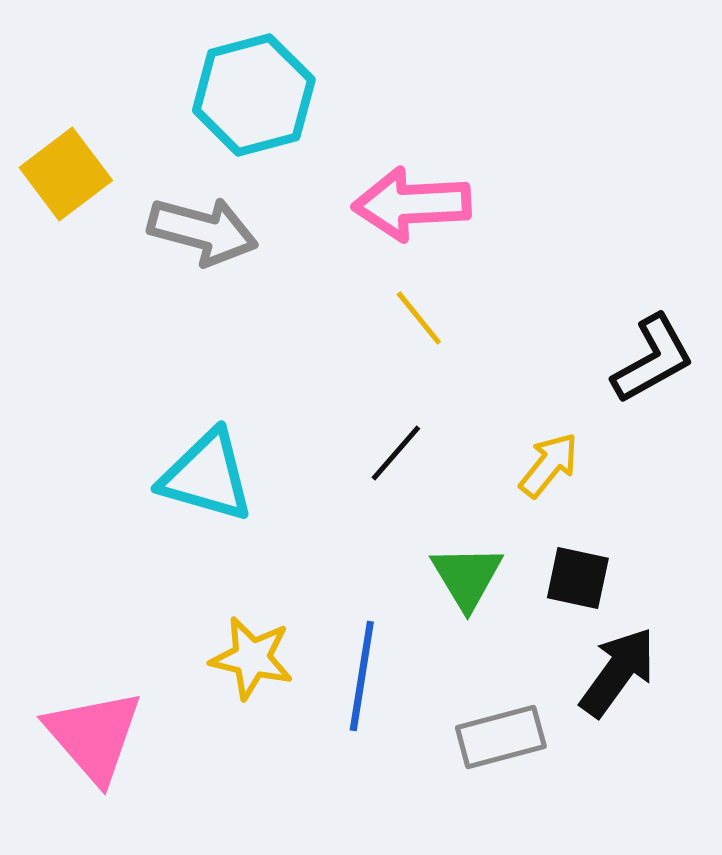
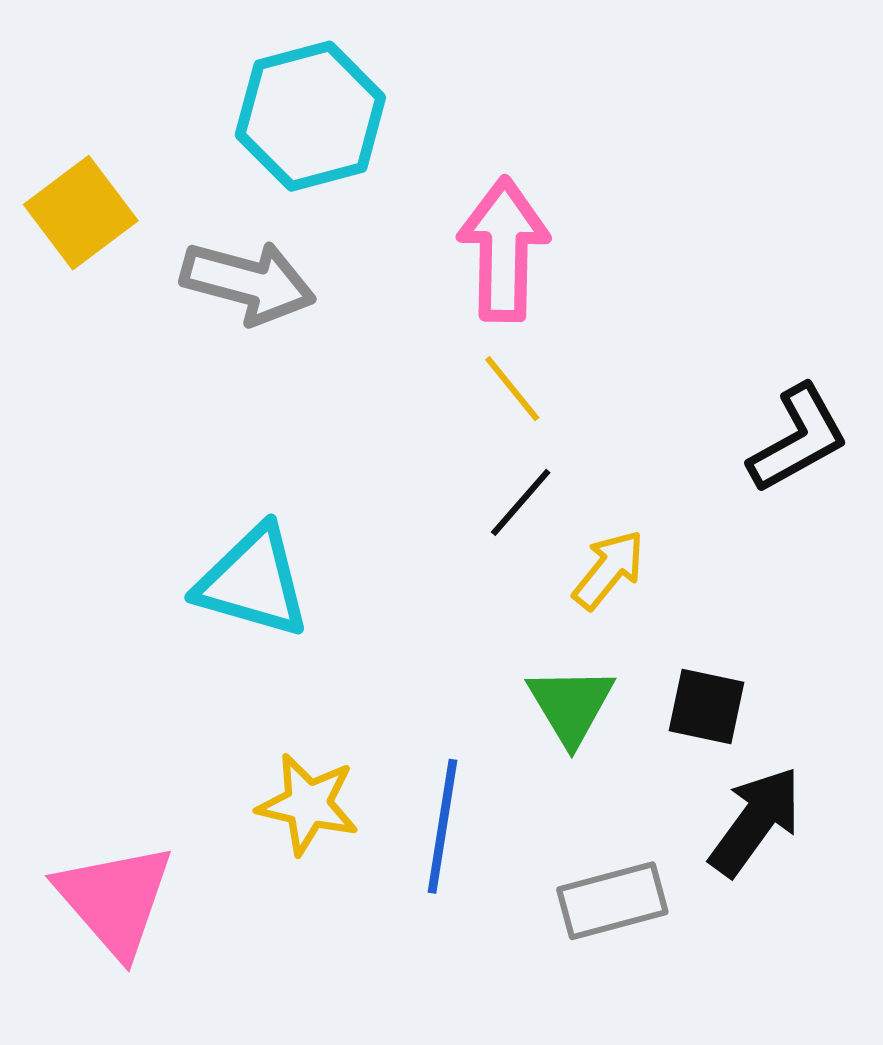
pink arrow: (412, 204) -> (504, 249), turned 94
black line: (396, 453) -> (521, 502), moved
yellow arrow: (549, 465) -> (609, 570), moved

